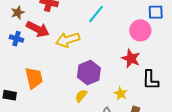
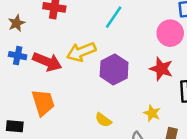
red arrow: (38, 29) -> (47, 62), moved
purple hexagon: (89, 73) -> (114, 69), moved
yellow semicircle: (81, 96) -> (103, 120), turned -88

